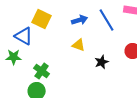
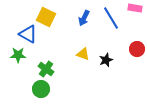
blue arrow: (80, 20) -> (84, 18), turned 133
yellow triangle: (79, 45) -> (83, 54), moved

